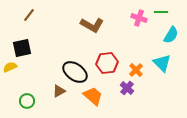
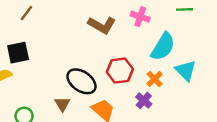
pink cross: (139, 18) -> (140, 17), moved
cyan semicircle: (171, 35) -> (163, 47), moved, size x1.4
brown triangle: (59, 91) -> (62, 104), turned -32

